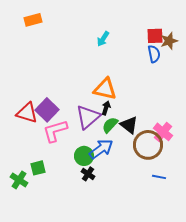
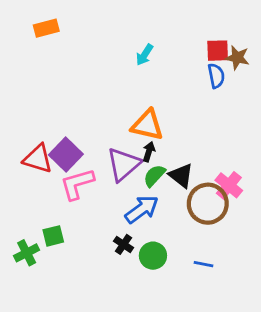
brown star: (169, 41) -> (237, 58), turned 30
green circle: (84, 156) -> (153, 256), moved
blue line: (159, 177) -> (204, 264), moved
green cross: (19, 180) -> (27, 253), turned 30

